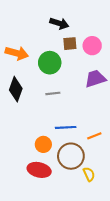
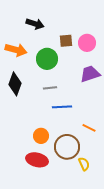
black arrow: (59, 23) -> (35, 24), moved
blue line: (66, 127) -> (62, 107), moved
orange line: (94, 136) -> (89, 128), turned 48

